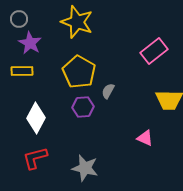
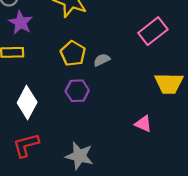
yellow pentagon: (79, 72) -> (73, 53), size x0.7
gray semicircle: (108, 91) -> (102, 60), moved, turned 35

